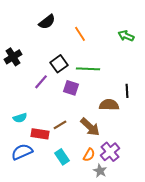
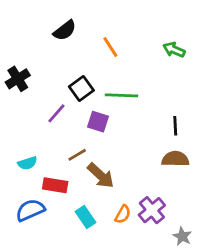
brown semicircle: (109, 105) -> (175, 159), moved
brown line: (60, 125) -> (77, 155), moved
brown arrow: (90, 127) -> (101, 176), moved
gray star: (100, 171) -> (182, 236), moved

